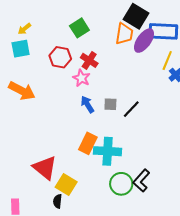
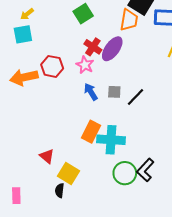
purple ellipse: (144, 41) -> (112, 49), moved
red hexagon: (60, 57) -> (52, 66), moved
orange arrow: (22, 91) -> (24, 77), turned 140
red triangle: (45, 168) -> (47, 156), size x0.6

